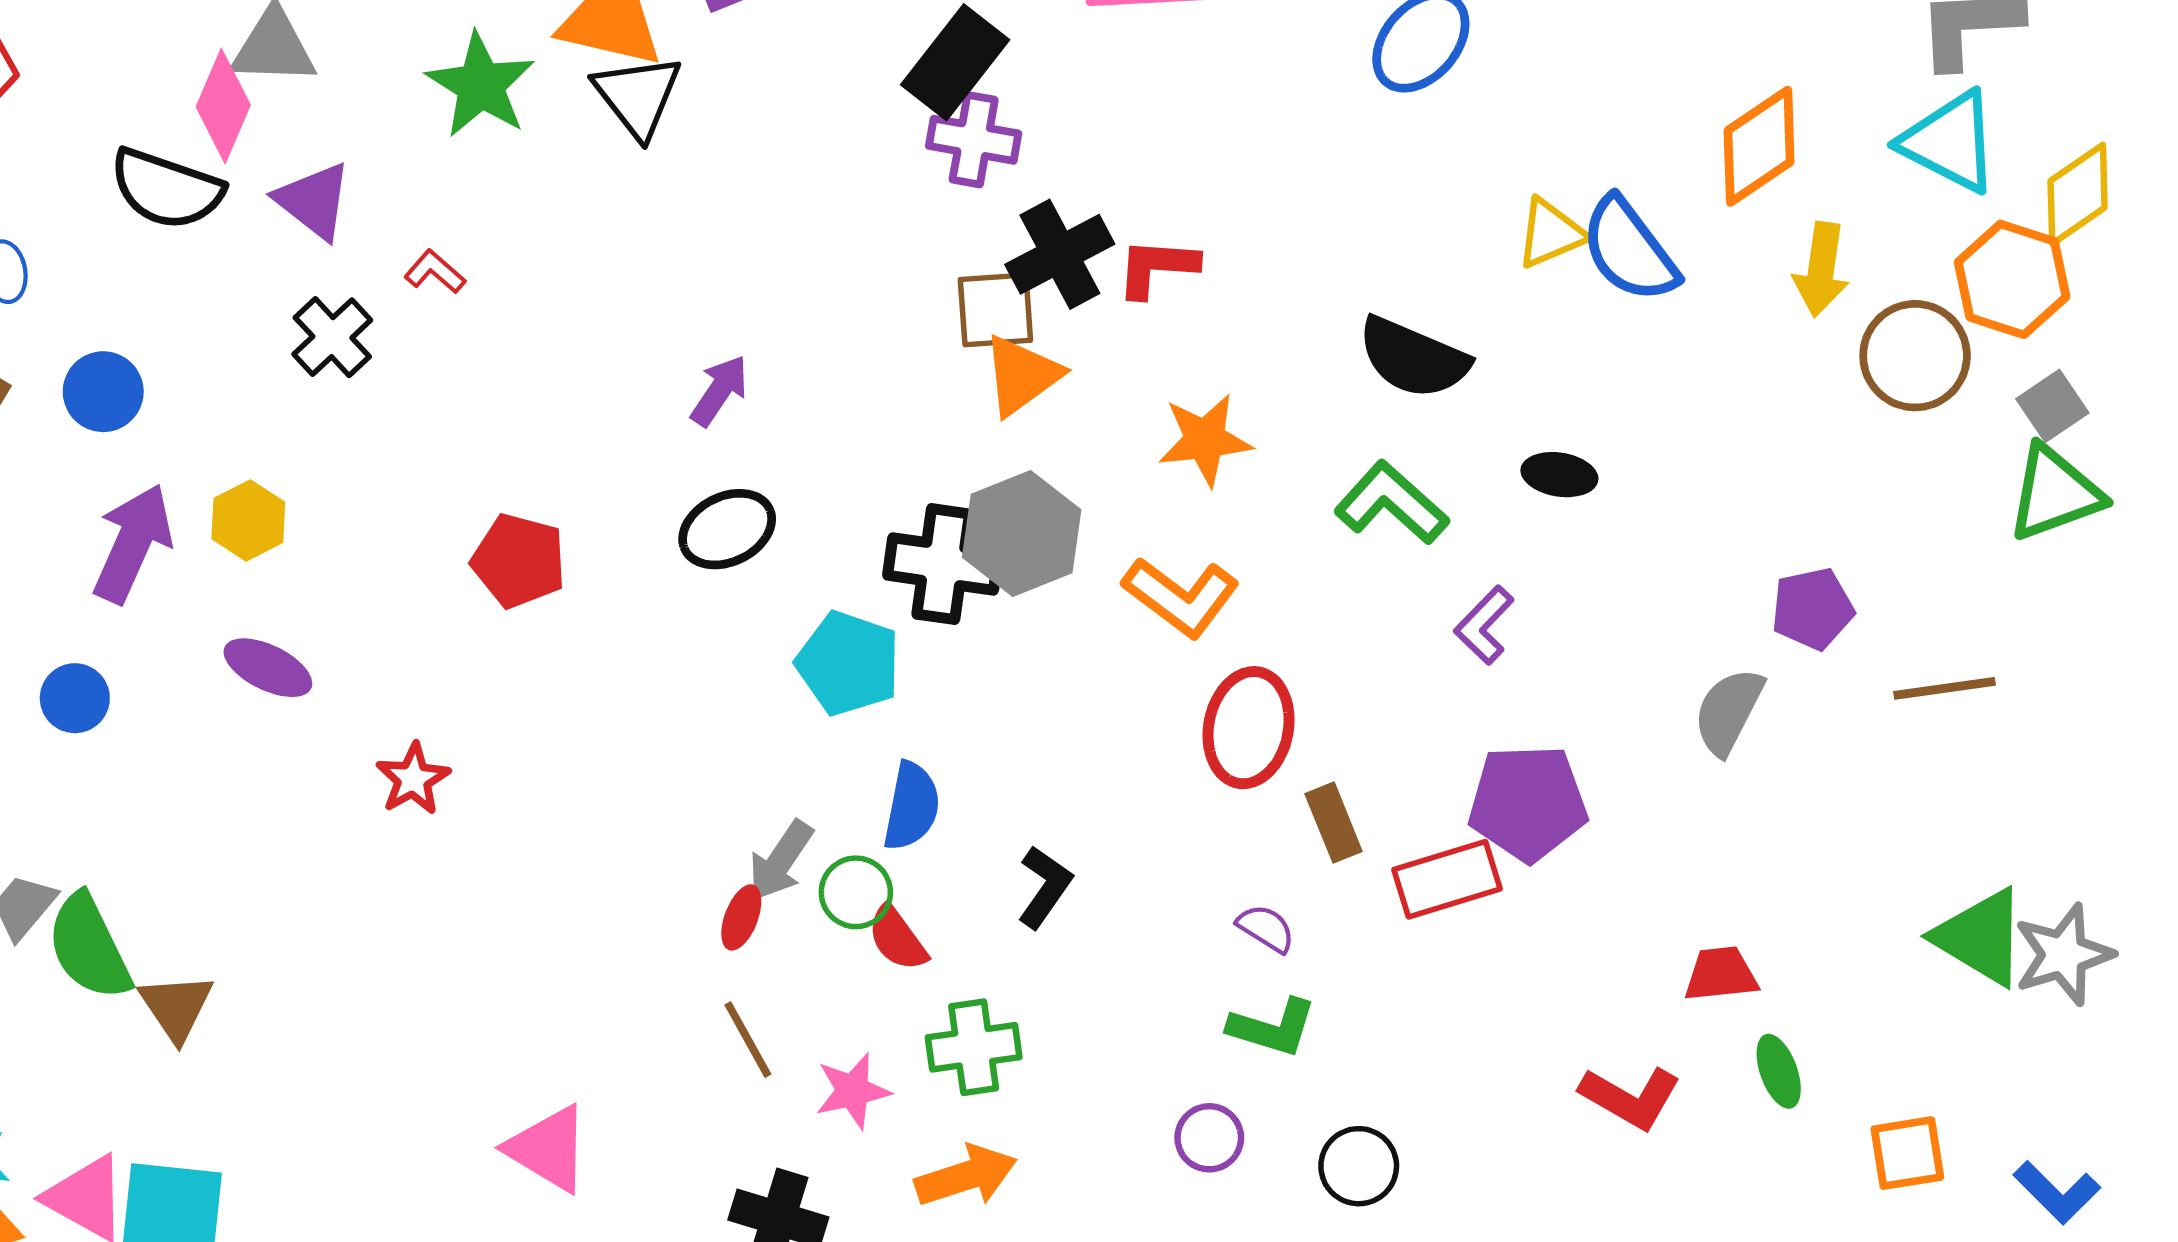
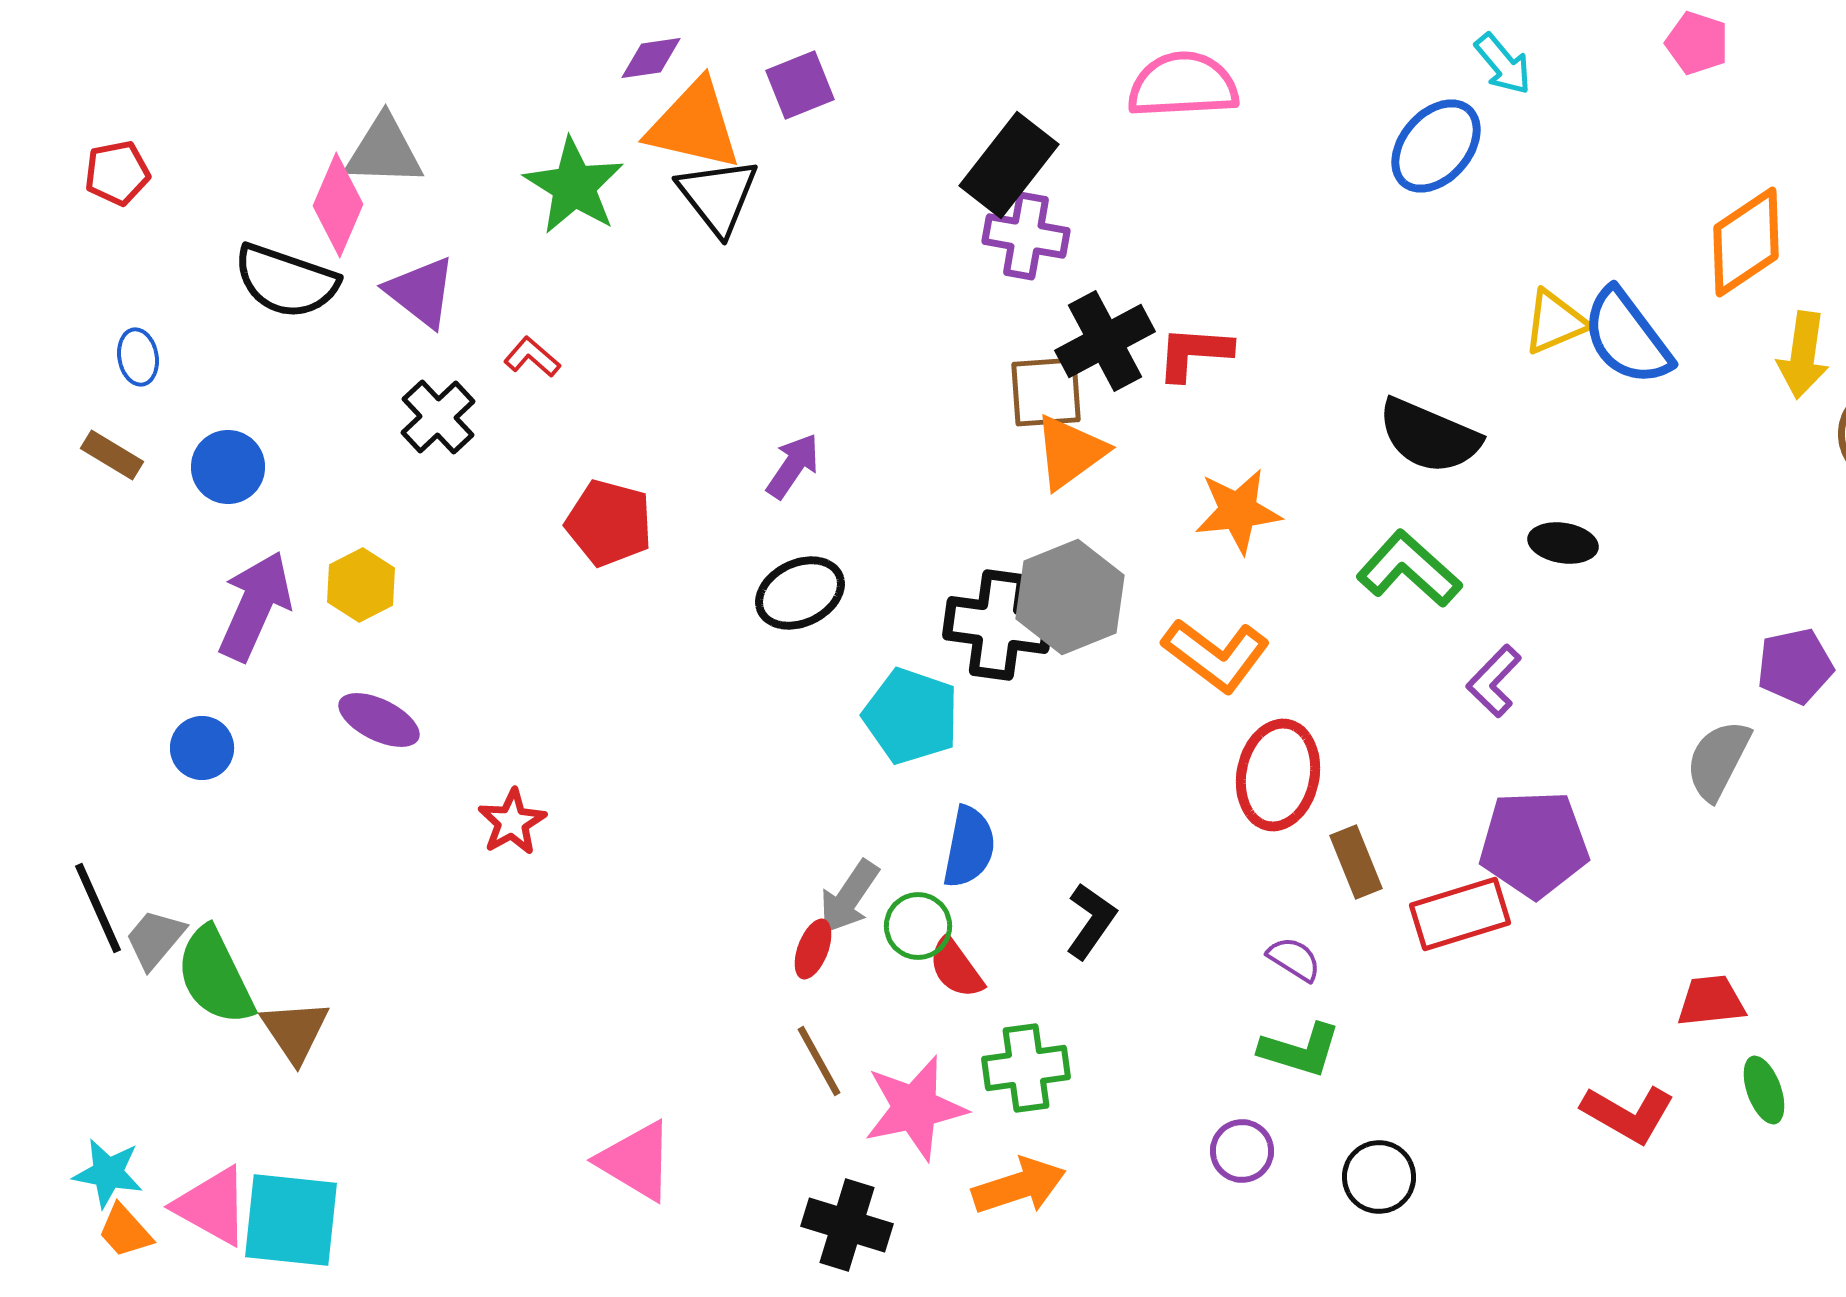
red pentagon: (519, 561) -> (609, 523), moved
pink star: (853, 1091) -> (915, 1108), size x1.5

